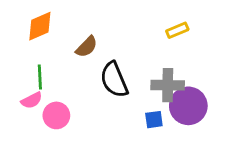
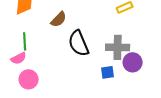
purple circle: (188, 106) -> (133, 62), size x0.7
pink circle: (56, 115) -> (29, 79), moved

